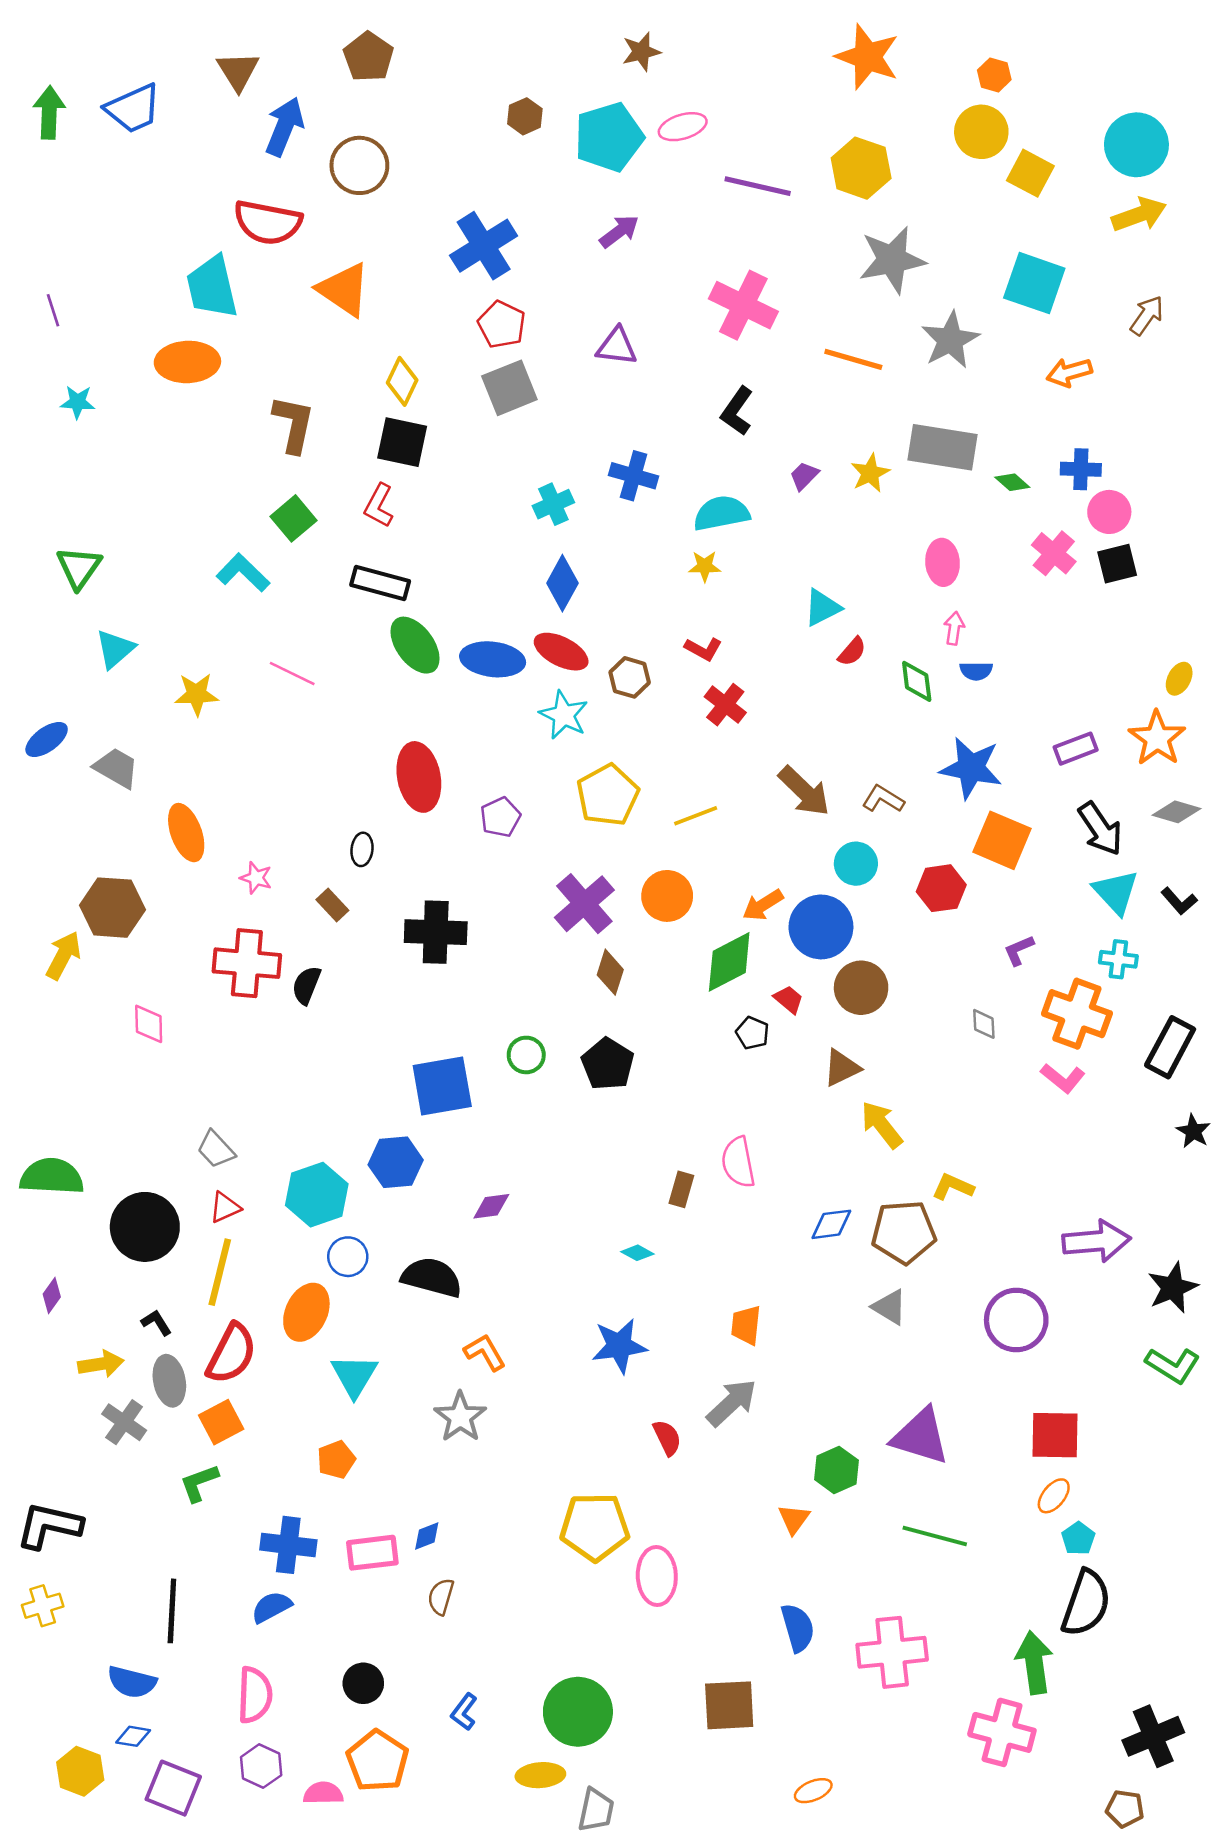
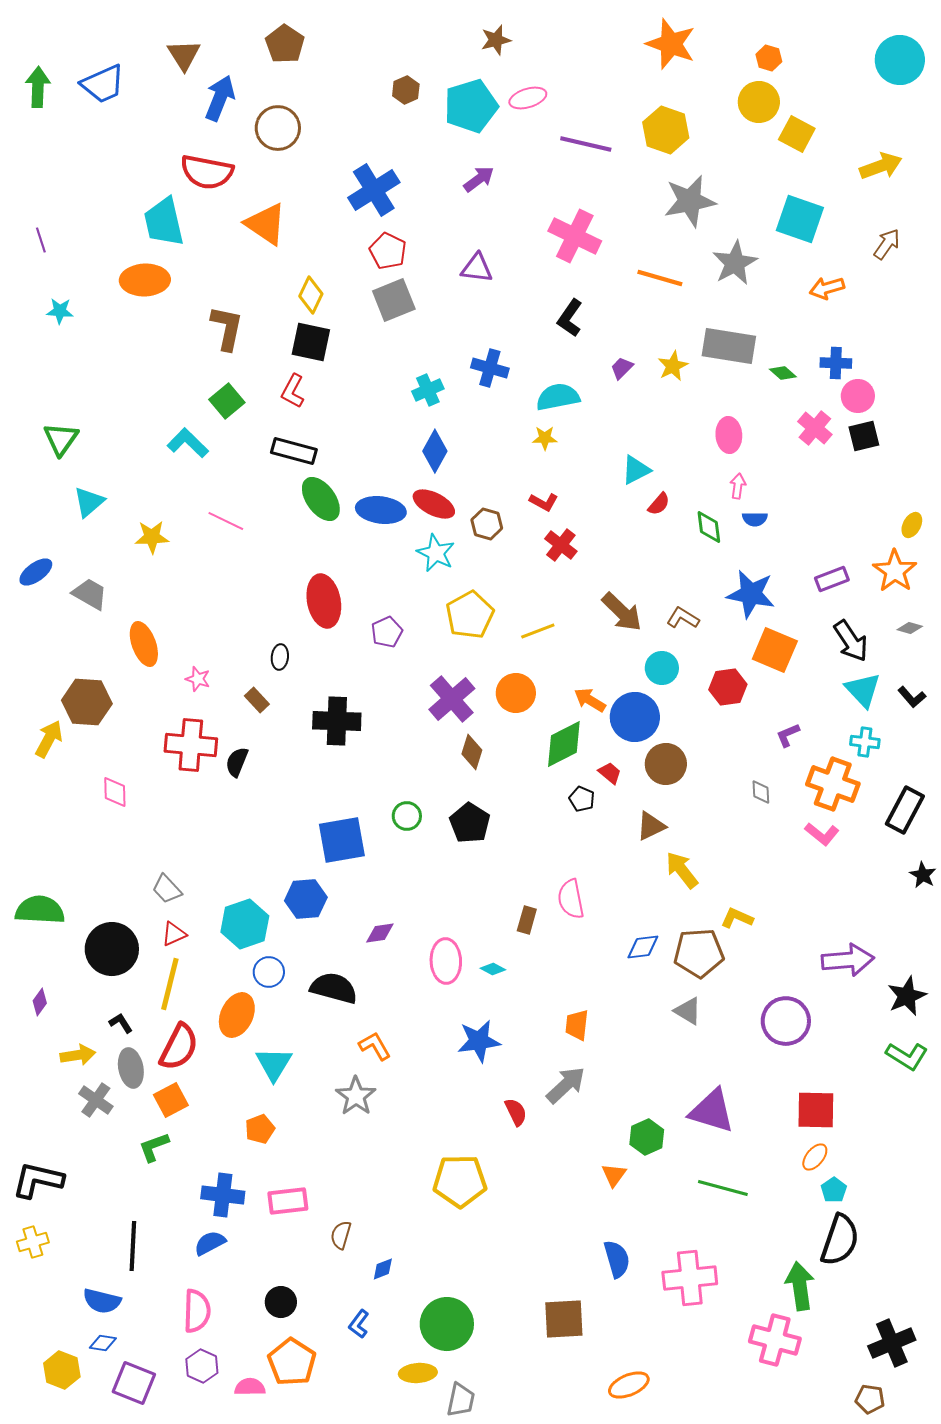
cyan circle: (1136, 145) -> (900, 60), moved
gray diamond: (1177, 812) -> (910, 628), size x0.7
orange arrow: (763, 905) -> (590, 700), turned 64
blue diamond: (427, 1536) -> (383, 1269), moved
pink ellipse: (657, 1576) -> (446, 961), moved
orange ellipse: (813, 1791) -> (629, 1385), size x1.4

